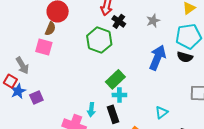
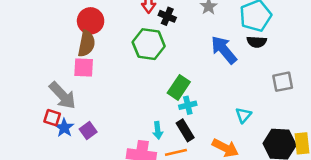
brown semicircle: (50, 29) -> (86, 44), size x1.5
blue arrow: (157, 58) -> (224, 50), turned -50
gray arrow: (22, 65) -> (63, 96), size x1.4

